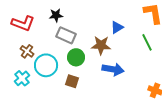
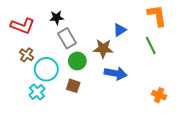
gray rectangle: (66, 35) -> (67, 38), turned 36
cyan cross: (22, 78) -> (37, 92), moved

